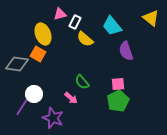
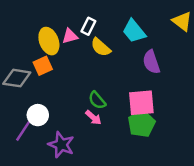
pink triangle: (60, 14) -> (70, 36), moved
orange square: (38, 54) -> (43, 66), turned 35
pink square: (118, 84) -> (141, 103), size x1.6
pink arrow: (71, 98) -> (93, 118), moved

